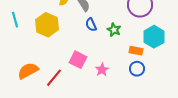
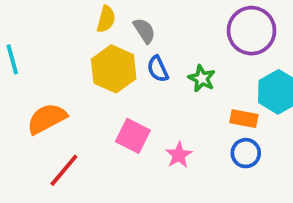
yellow hexagon: (47, 25) -> (114, 69), moved
orange semicircle: (28, 71) -> (47, 119), moved
red line: (54, 78) -> (64, 170), moved

